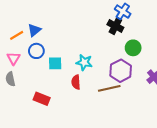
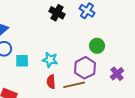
black cross: (115, 26) -> (57, 13), moved
red semicircle: (76, 82) -> (51, 82), moved

